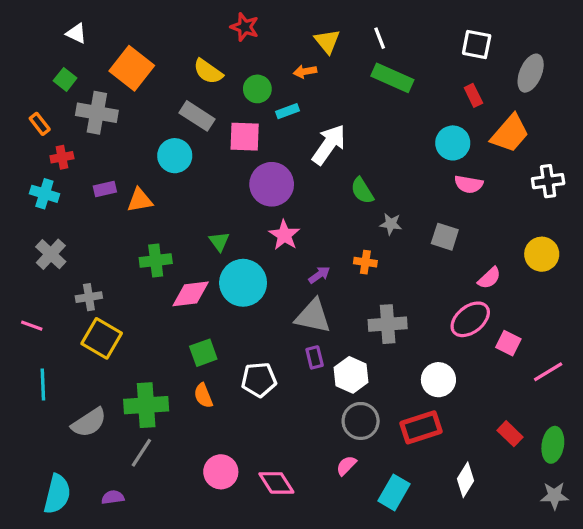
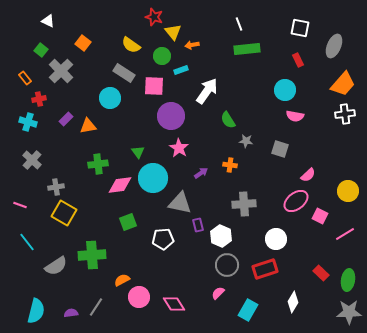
yellow triangle: (327, 41) -> (173, 32), moved
orange square: (132, 68) -> (83, 43), size x0.6
green rectangle: (392, 78) -> (247, 49), turned -30
gray cross: (97, 113) -> (61, 71), turned 35
orange trapezoid: (510, 133) -> (343, 84), moved
purple rectangle: (105, 189) -> (66, 119), turned -32
yellow circle: (542, 254) -> (348, 191), moved
gray triangle: (313, 316) -> (180, 203), moved
cyan line: (43, 384) -> (27, 242), turned -36
orange semicircle: (203, 396) -> (122, 280), moved, turned 84
gray line: (141, 453) -> (96, 307), moved
gray star: (554, 496) -> (349, 312), size x1.4

